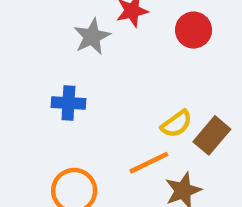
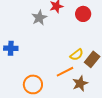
blue cross: (68, 103) -> (11, 48), moved

